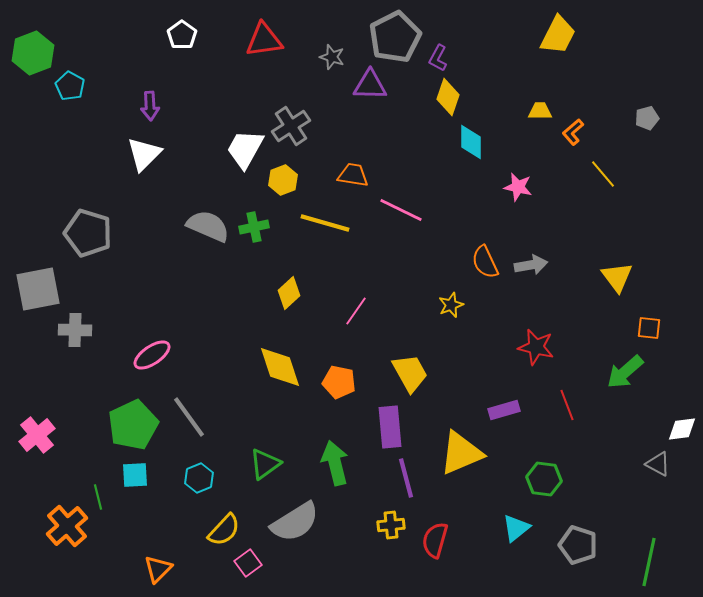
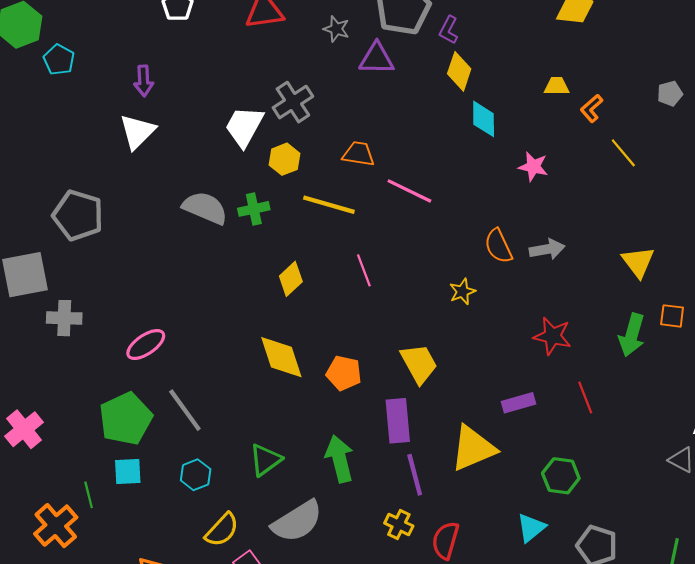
pink line: (356, 311) -> (364, 270), moved, turned -56
green arrow: (625, 372) -> (632, 335), moved, turned -33
yellow cross: (391, 525) -> (399, 525), turned 32

